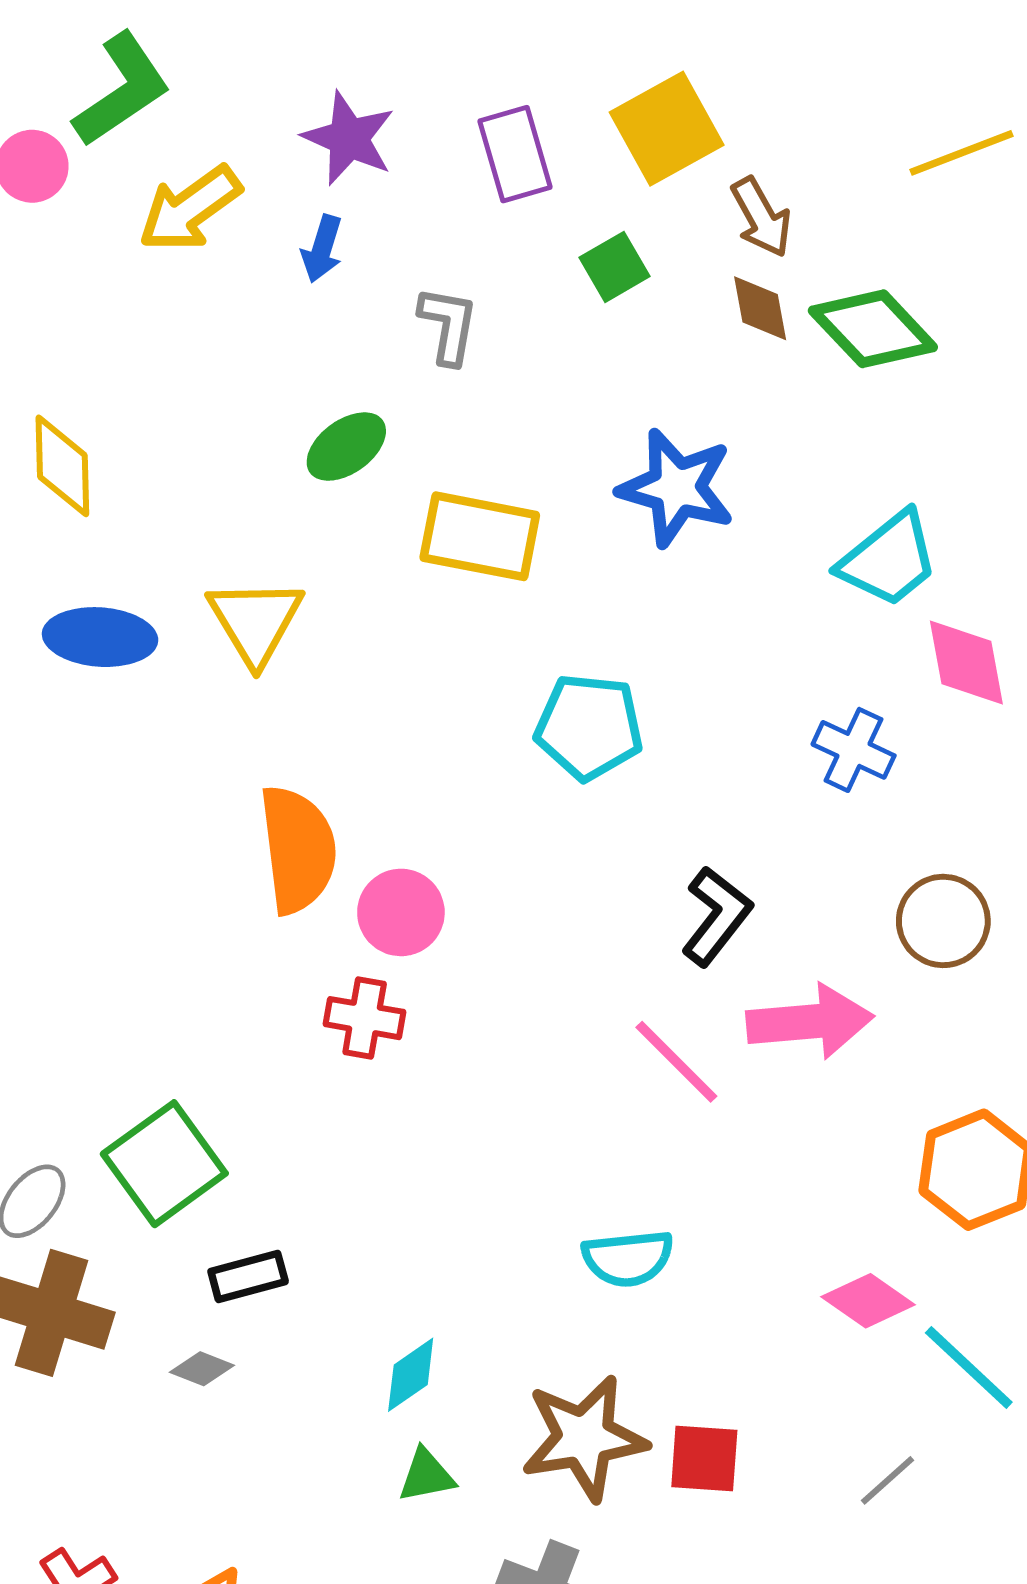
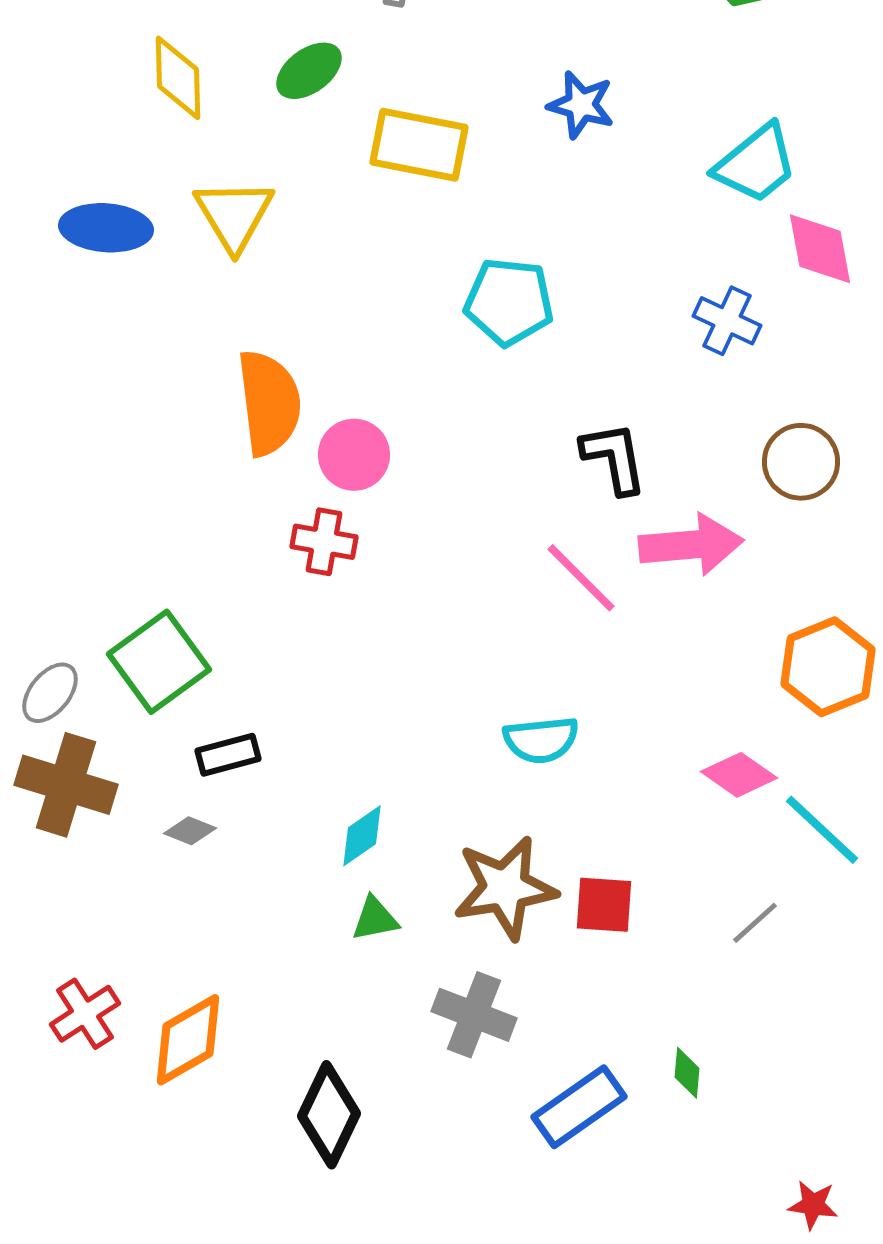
yellow diamond: (62, 466) -> (178, 78), moved
blue star: (676, 488) -> (581, 105), size x0.7
black L-shape: (716, 916) -> (614, 458), turned -48

